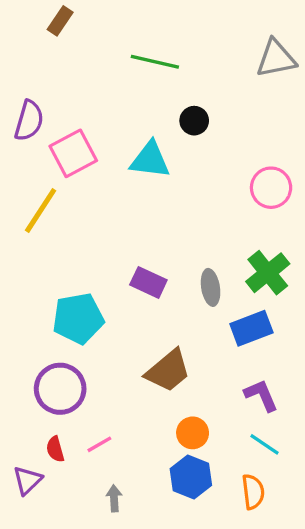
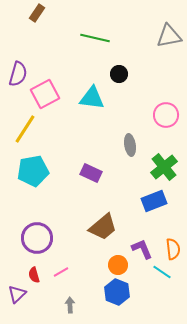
gray ellipse: (211, 287) -> (130, 145), moved
cyan pentagon: (78, 318) -> (33, 171), moved
purple L-shape: (261, 395) -> (142, 249), moved
orange semicircle: (253, 492) -> (173, 249), moved

